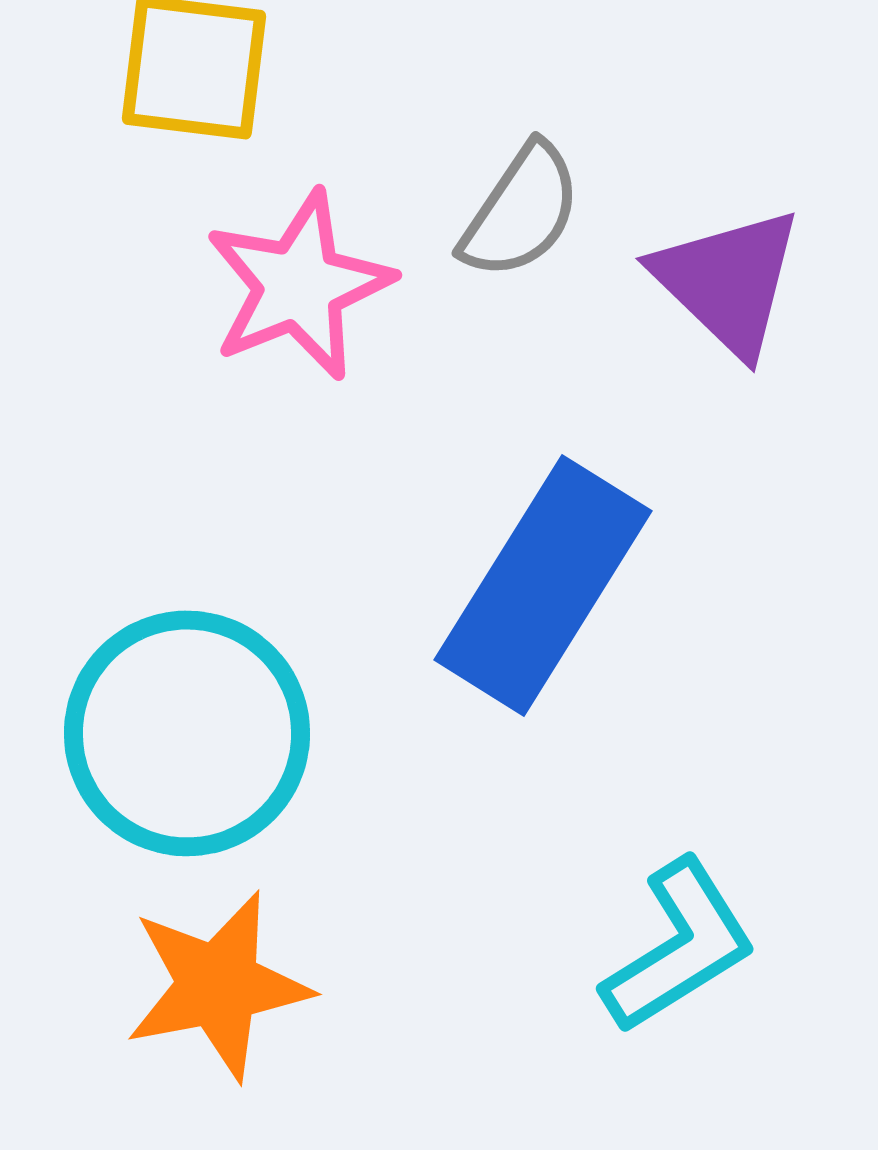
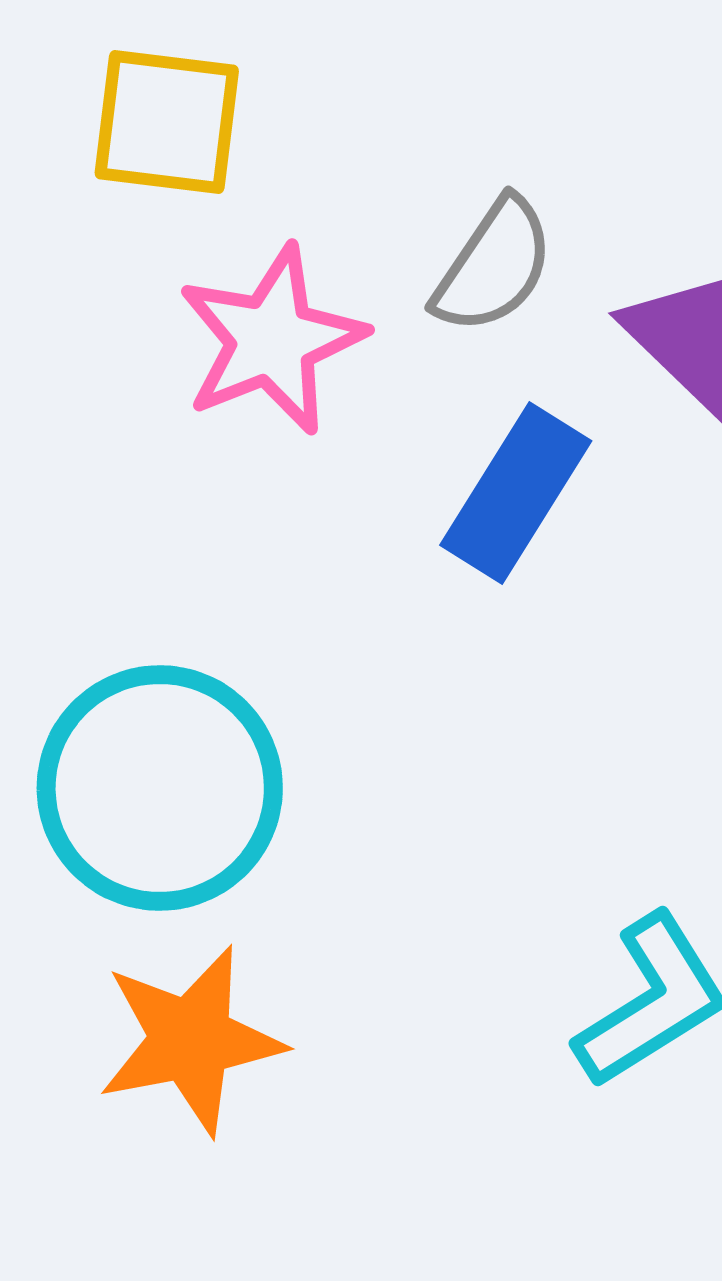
blue rectangle: (543, 585) -> (516, 493), moved, size x0.7

